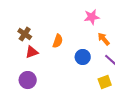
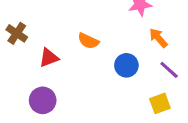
brown cross: (25, 34) -> (17, 33), moved
orange semicircle: (58, 41) -> (88, 41), turned 96

